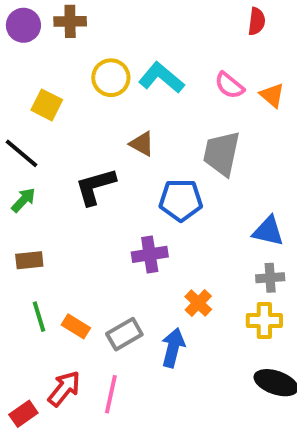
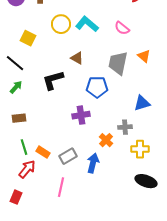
orange triangle: (272, 95) -> (144, 56), moved
blue triangle: (268, 231) -> (142, 103), turned -30
gray cross: (270, 278) -> (125, 127), moved
red arrow: (64, 388) -> (27, 169), moved
red rectangle: (23, 414) -> (16, 197), turned -32

